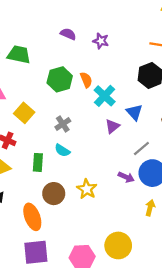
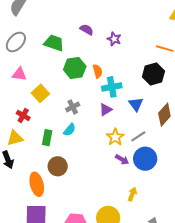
green trapezoid: (19, 55) -> (54, 43), moved
cyan cross: (105, 96) -> (112, 87), turned 30
purple triangle: (112, 126) -> (106, 110), moved
cyan semicircle: (62, 150) -> (70, 130), turned -88
yellow star: (87, 189) -> (115, 137), moved
yellow arrow: (150, 208) -> (132, 194), moved

